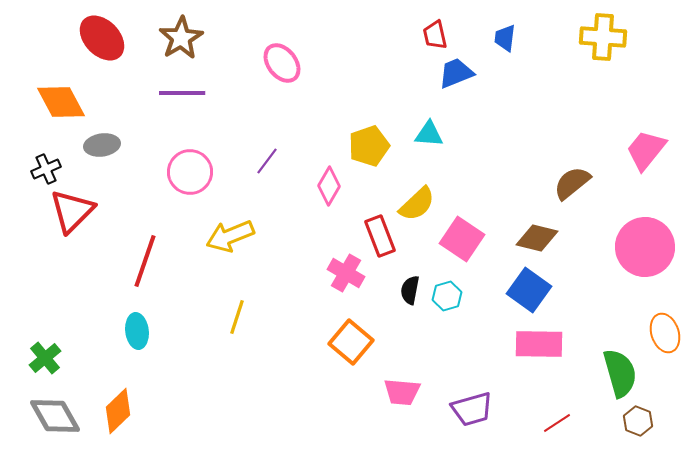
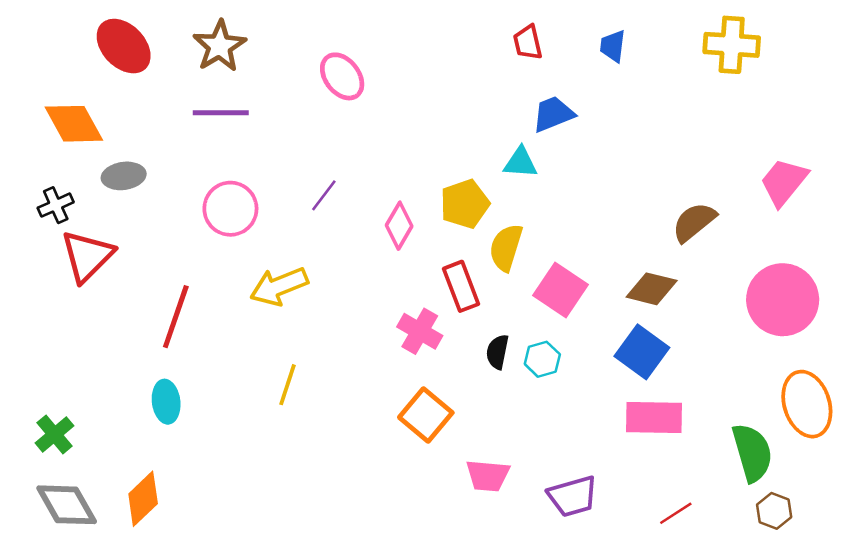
blue trapezoid: (456, 73) -> (553, 114), moved
yellow pentagon: (369, 146) -> (465, 204), moved
yellow semicircle: (417, 204) -> (506, 248), turned 150
orange ellipse: (665, 333) -> (807, 404), size x1.4

